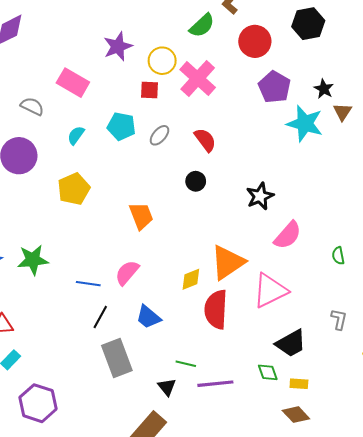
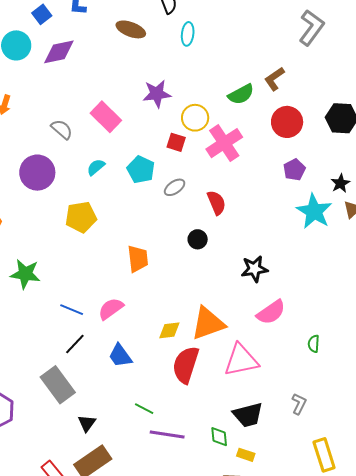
purple pentagon: (274, 87) -> (294, 170), size x0.7
gray rectangle: (117, 358) -> (58, 385), moved, turned -30
black triangle: (167, 387) -> (87, 423), moved

